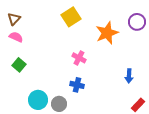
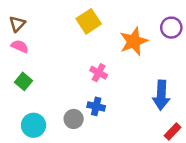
blue arrow: (129, 76) -> (161, 95), size x1.6
cyan circle: (38, 100) -> (34, 125), moved
gray circle: (59, 104) -> (74, 119), moved

